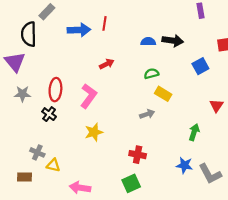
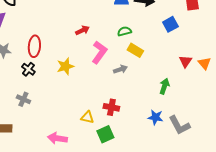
red arrow: (107, 64) -> (82, 30), moved
pink L-shape: (89, 96) -> (99, 52), moved
yellow star: (94, 132) -> (65, 66), moved
gray cross: (37, 152) -> (23, 99), moved
yellow triangle: (53, 165) -> (87, 117), moved

